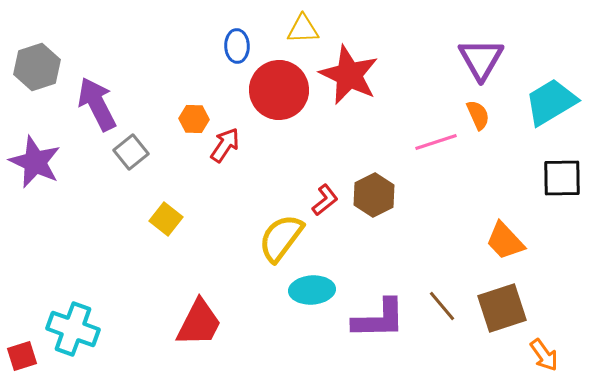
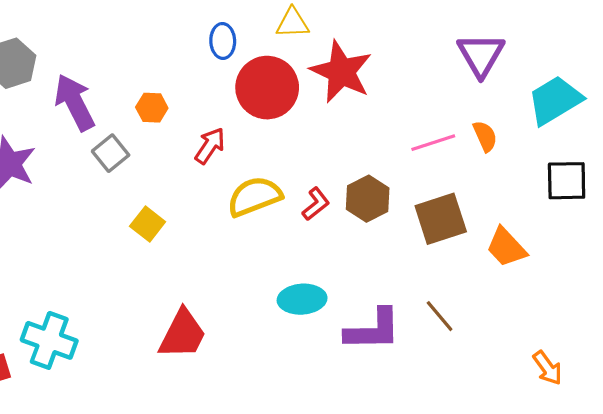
orange semicircle: (478, 115) -> (485, 136), moved
orange hexagon: (194, 119) -> (152, 108), moved
yellow semicircle: (281, 238) -> (254, 197), moved, turned 32
brown square: (502, 308) -> (441, 219), moved

